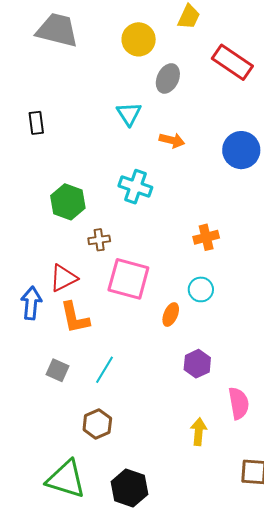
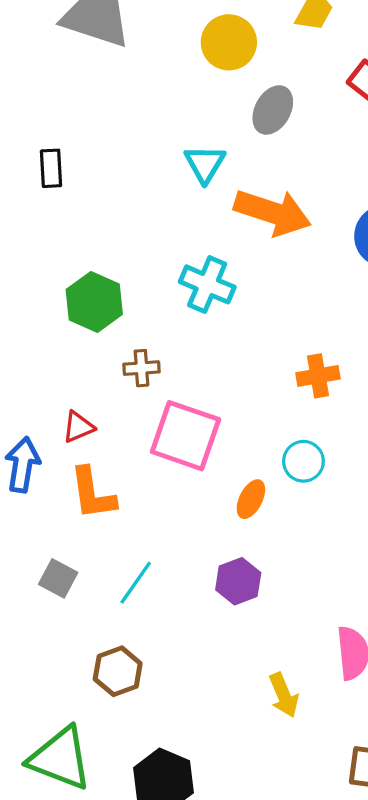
orange arrow: (172, 140) -> (272, 212), size x1.8
red triangle: (63, 278) -> (78, 427), size x0.7
purple hexagon: (197, 364) -> (238, 581), moved
yellow arrow: (199, 432) -> (284, 695), turned 148

